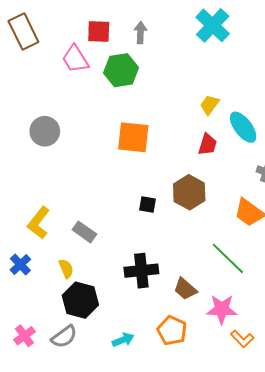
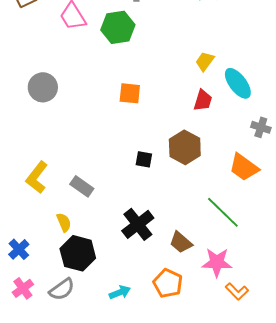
orange square: (133, 137) -> (130, 93), size x0.7
blue cross: (20, 264) -> (19, 249), moved
black cross: (141, 271) -> (138, 224), turned -32

